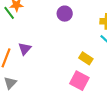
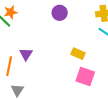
yellow rectangle: (86, 58) -> (78, 54), moved

